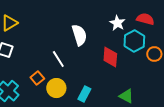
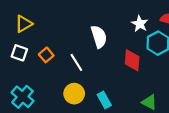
orange square: (37, 78) -> (46, 55), moved
cyan rectangle: (84, 94) -> (104, 100), turned -56

